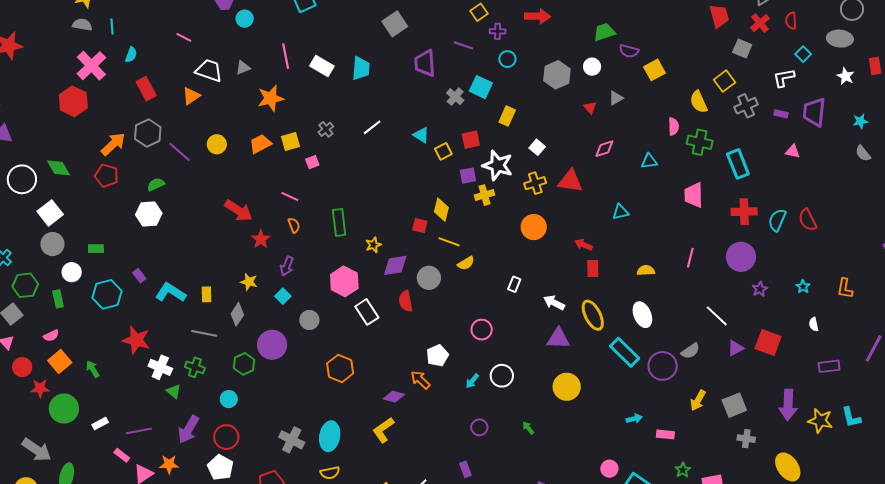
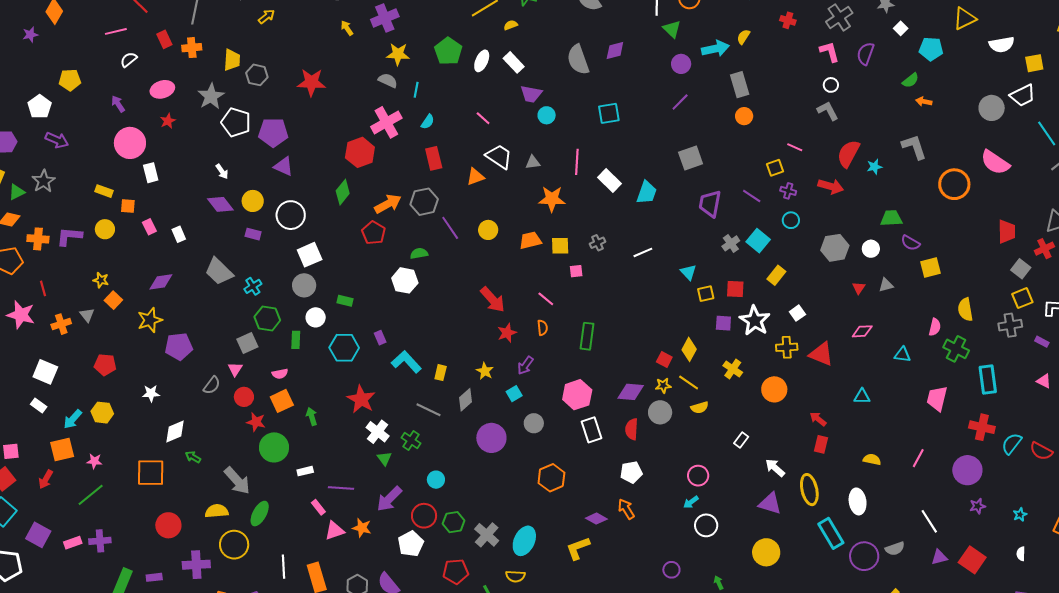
yellow square: (724, 81) -> (1022, 298), moved
green diamond: (58, 168) -> (343, 192), moved, turned 55
yellow cross: (484, 195) -> (733, 369), moved, turned 36
red semicircle: (808, 220) -> (1041, 451), turned -50
yellow star: (373, 245) -> (663, 386), moved
white pentagon: (437, 356) -> (631, 472), moved
green hexagon: (244, 364) -> (454, 522), moved
cyan arrow: (472, 381) -> (691, 502), moved

